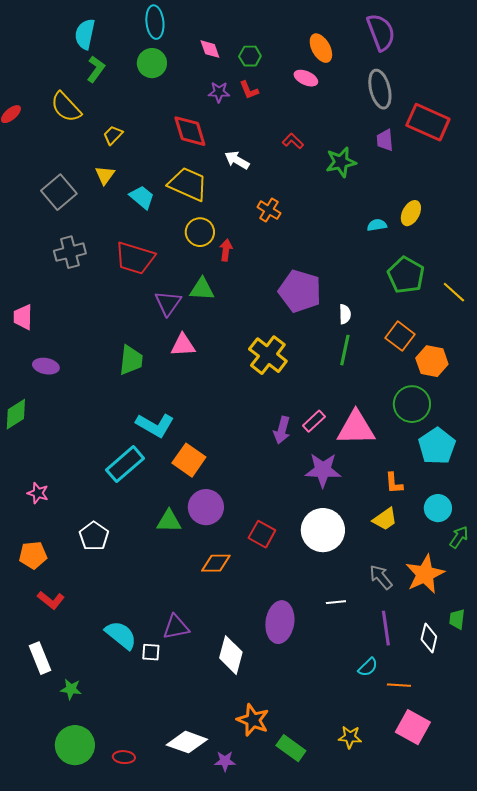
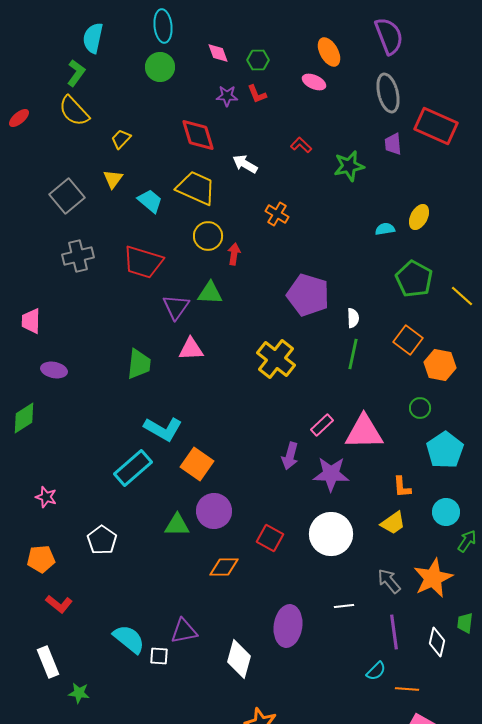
green L-shape: (96, 69) -> (76, 73), moved
green circle: (412, 404) -> (420, 408), size x0.6
purple arrow: (282, 430) -> (290, 456), moved

